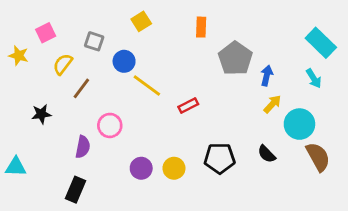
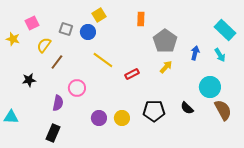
blue circle: (124, 61) -> (88, 32), moved
blue arrow: (267, 76) -> (195, 53), moved
yellow arrow: (272, 104) -> (166, 67), moved

